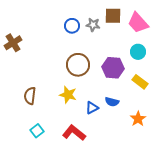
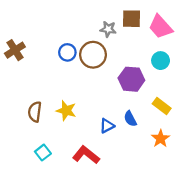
blue circle: (72, 26) -> (67, 52), moved
brown circle: (78, 65) -> (93, 55), moved
yellow rectangle: (140, 82) -> (162, 106), moved
yellow star: (68, 95) -> (66, 111), moved
blue semicircle: (112, 102) -> (130, 119), turned 48

